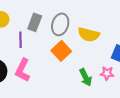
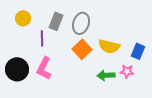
yellow semicircle: (89, 35) -> (109, 46), moved
green arrow: (86, 77) -> (106, 75), turned 114

